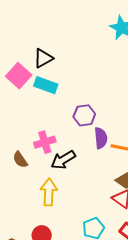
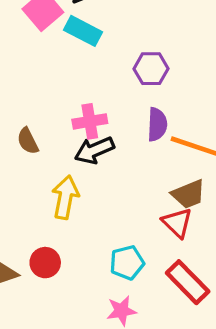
purple hexagon: (84, 115) -> (151, 69), moved
pink cross: (45, 142) -> (90, 121), moved

